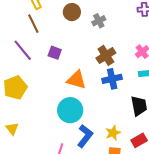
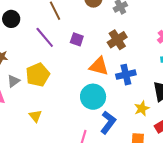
brown cross: (106, 55) -> (117, 40), moved
blue cross: (112, 79) -> (126, 75), moved
yellow star: (113, 133) -> (142, 108), moved

